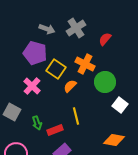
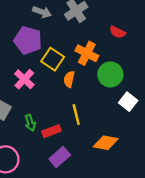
red semicircle: (105, 39) -> (117, 32), moved, turned -104
orange semicircle: (70, 86) -> (69, 79), turned -32
orange diamond: (114, 140) -> (106, 143), moved

